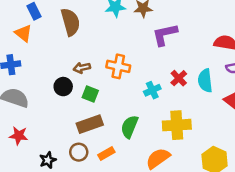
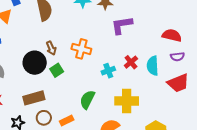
brown arrow: (82, 68) -> (51, 48), turned -104
black circle: (63, 87) -> (35, 63), size x1.5
green square: (90, 94) -> (57, 70), turned 32
brown rectangle: (90, 124) -> (34, 98), moved

